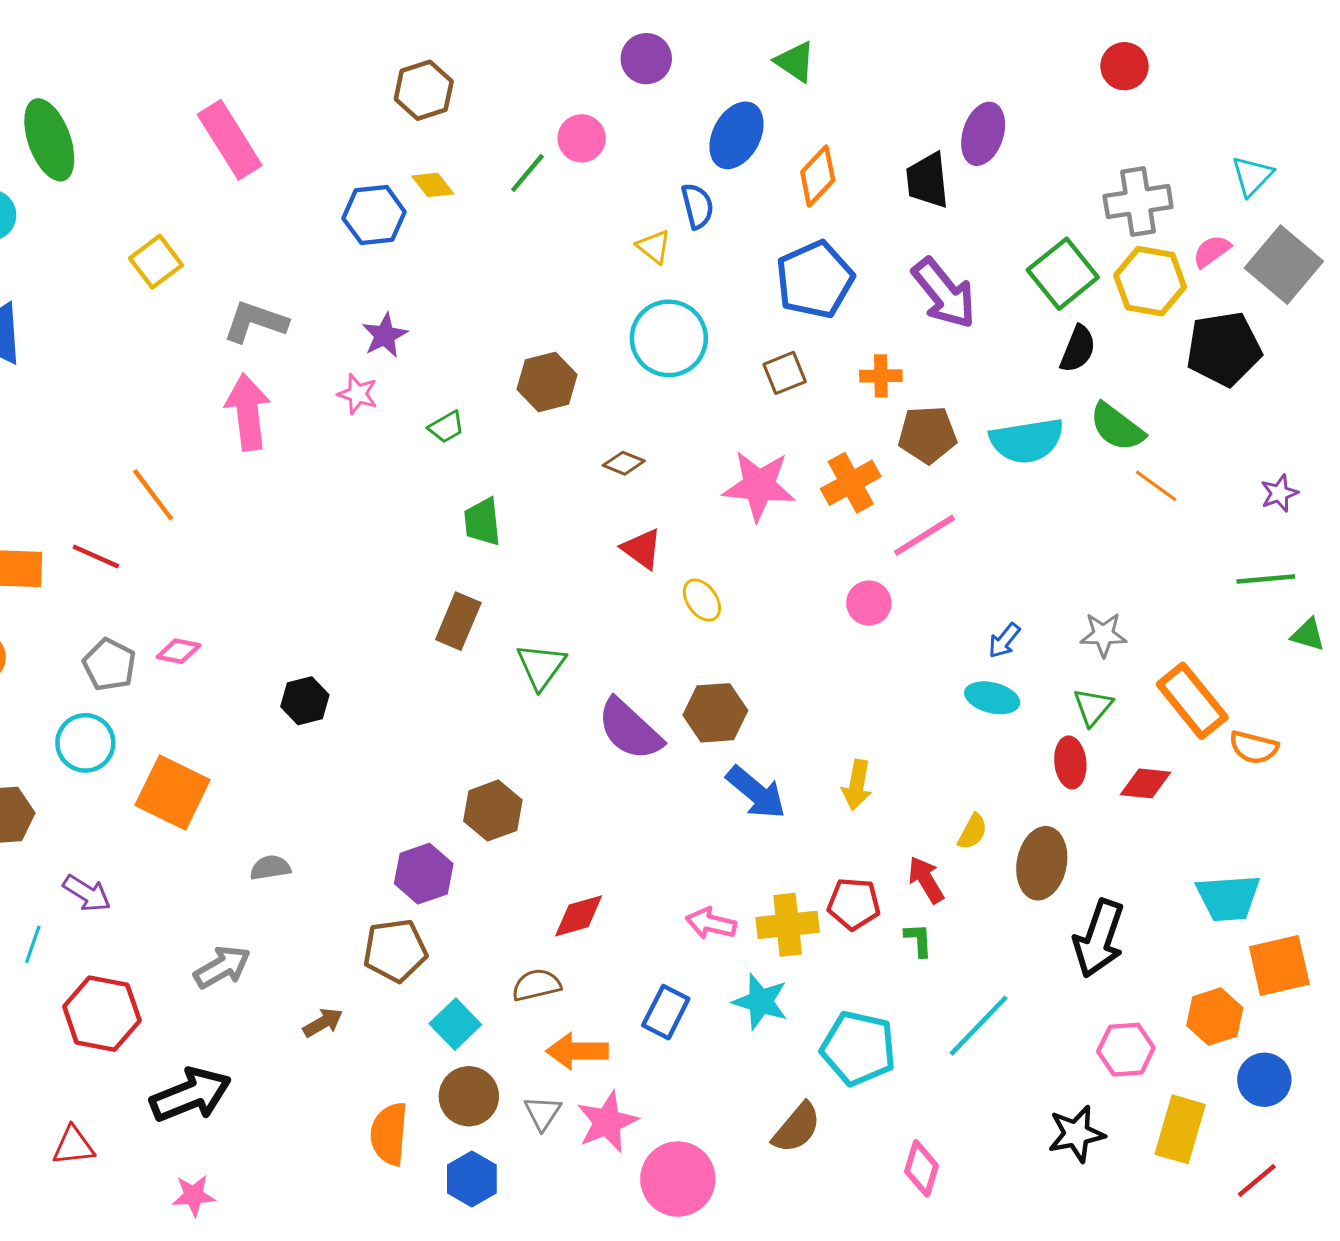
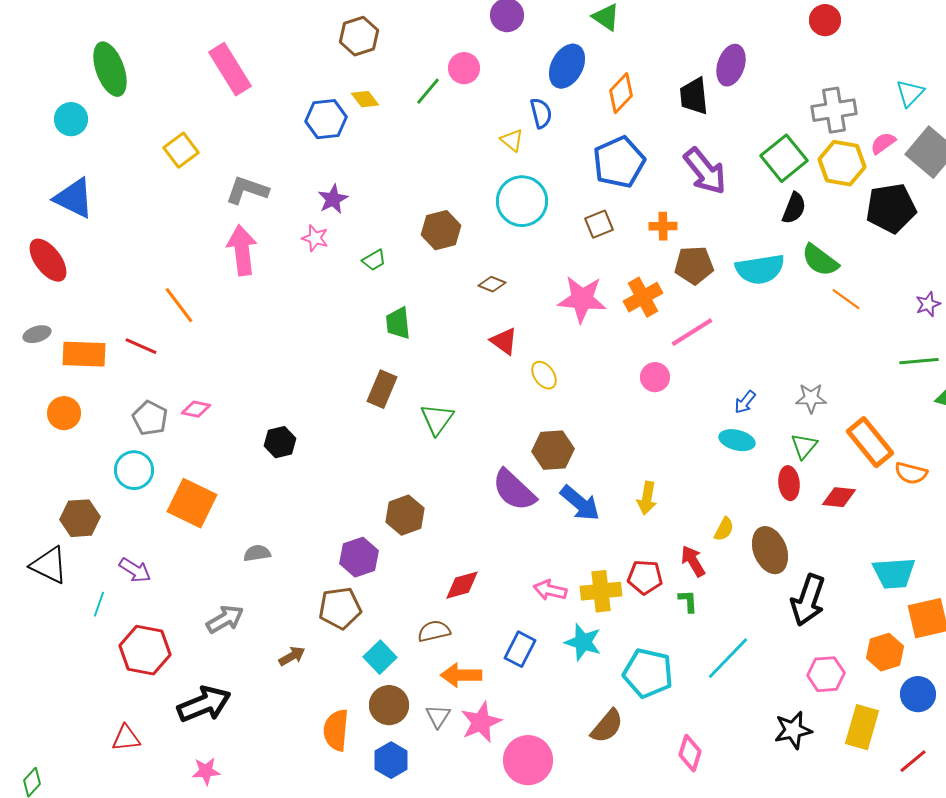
purple semicircle: (630, 729) -> (514, 490), moved
brown ellipse: (1042, 863) -> (770, 550), turned -33

